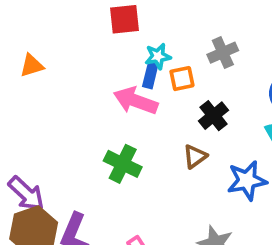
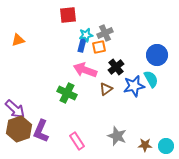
gray cross: (223, 53) -> (105, 33), moved
pink arrow: (136, 101) -> (85, 70), moved
blue star: (247, 181) -> (134, 86), moved

